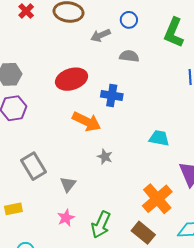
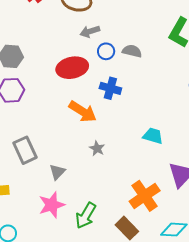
blue circle: (129, 20) -> (106, 51), moved
gray arrow: (101, 35) -> (90, 31), moved
pink star: (66, 218) -> (52, 205), size x1.5

